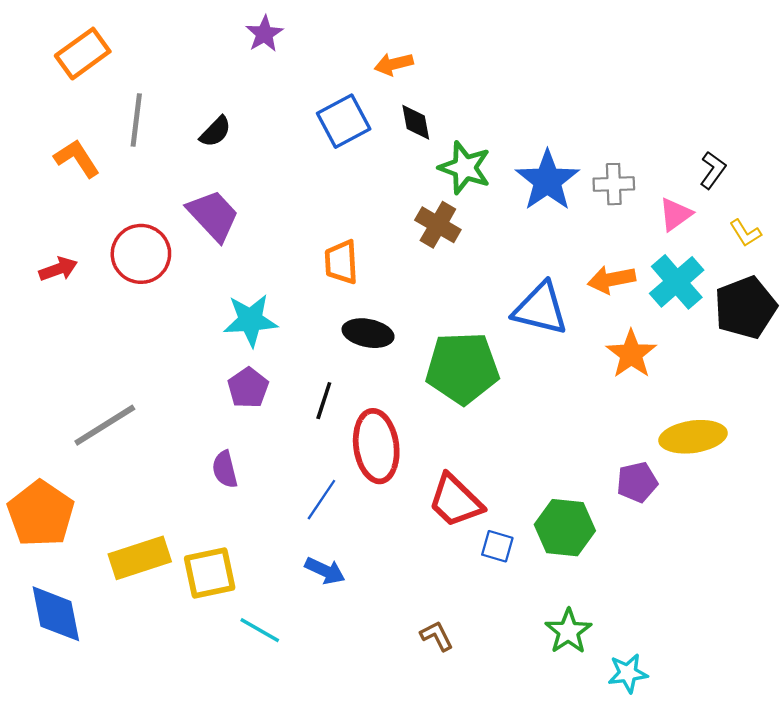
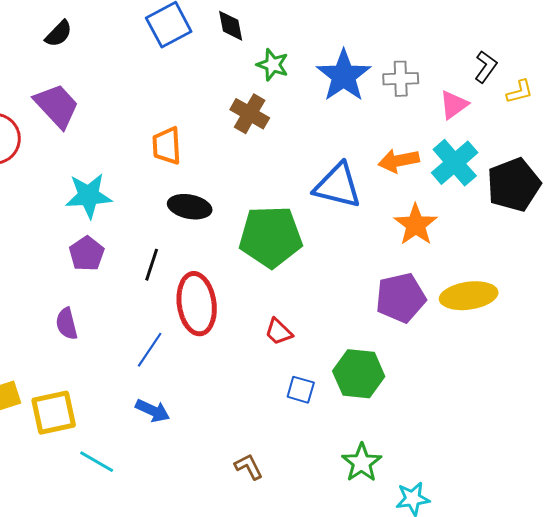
green star: (465, 168) -> (273, 65), size x0.7
yellow L-shape: (745, 233) -> (520, 92), moved, turned -72
purple pentagon: (637, 482) -> (401, 298), moved, size x1.4
red trapezoid: (455, 501) -> (279, 332), moved, size x0.6

